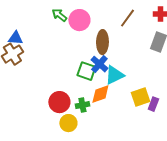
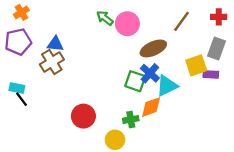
brown ellipse: (102, 42) -> (153, 48), turned 65
yellow square: (140, 97) -> (196, 65), moved
red circle: (59, 102) -> (83, 116), moved
purple rectangle: (153, 104) -> (211, 74), moved, turned 72

